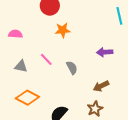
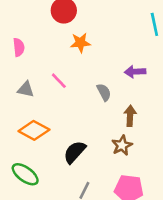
pink semicircle: (15, 34) -> (19, 47), turned 80
gray semicircle: (72, 68) -> (104, 92), moved
brown arrow: (101, 86) -> (130, 116), turned 119

